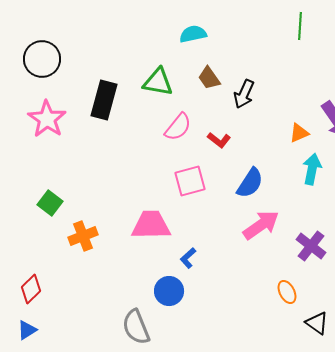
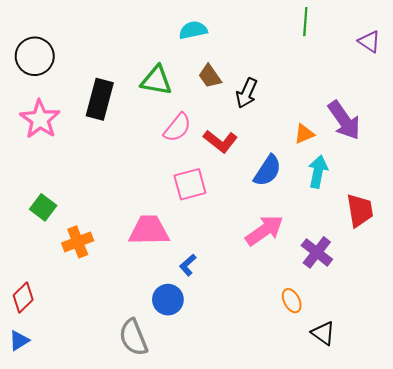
red L-shape: (219, 140) -> (220, 141), size x1.4
blue semicircle: (250, 183) -> (268, 171), moved

